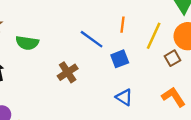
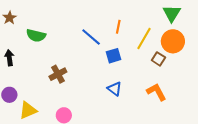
brown square: (172, 58) -> (158, 59), turned -32
brown cross: (68, 72) -> (58, 74), moved

